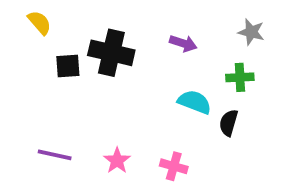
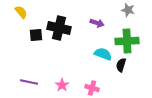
gray star: (251, 32) -> (128, 10), moved
green cross: (240, 77) -> (127, 41), size x1.6

